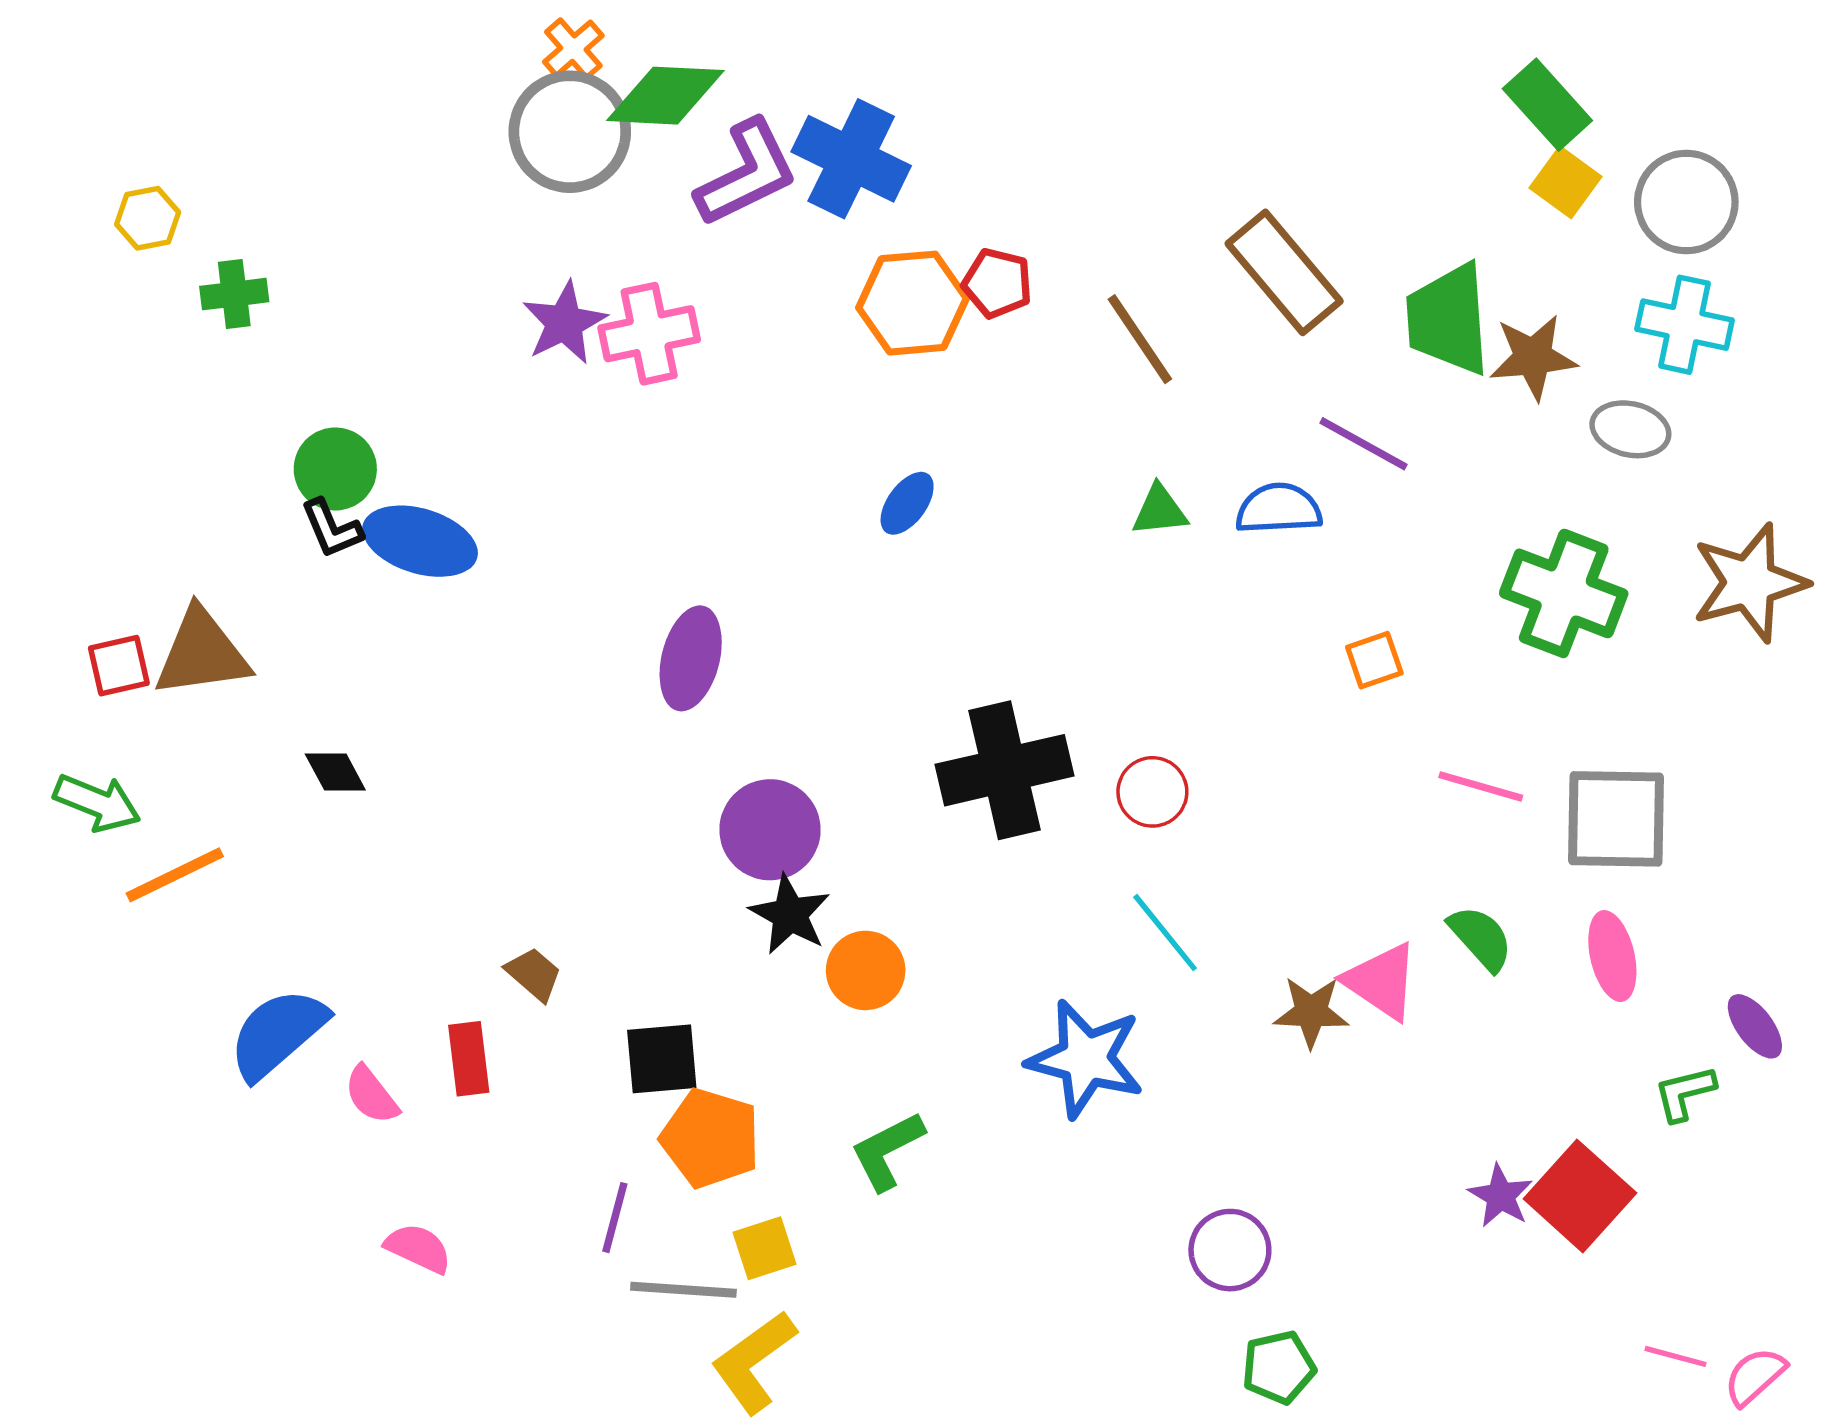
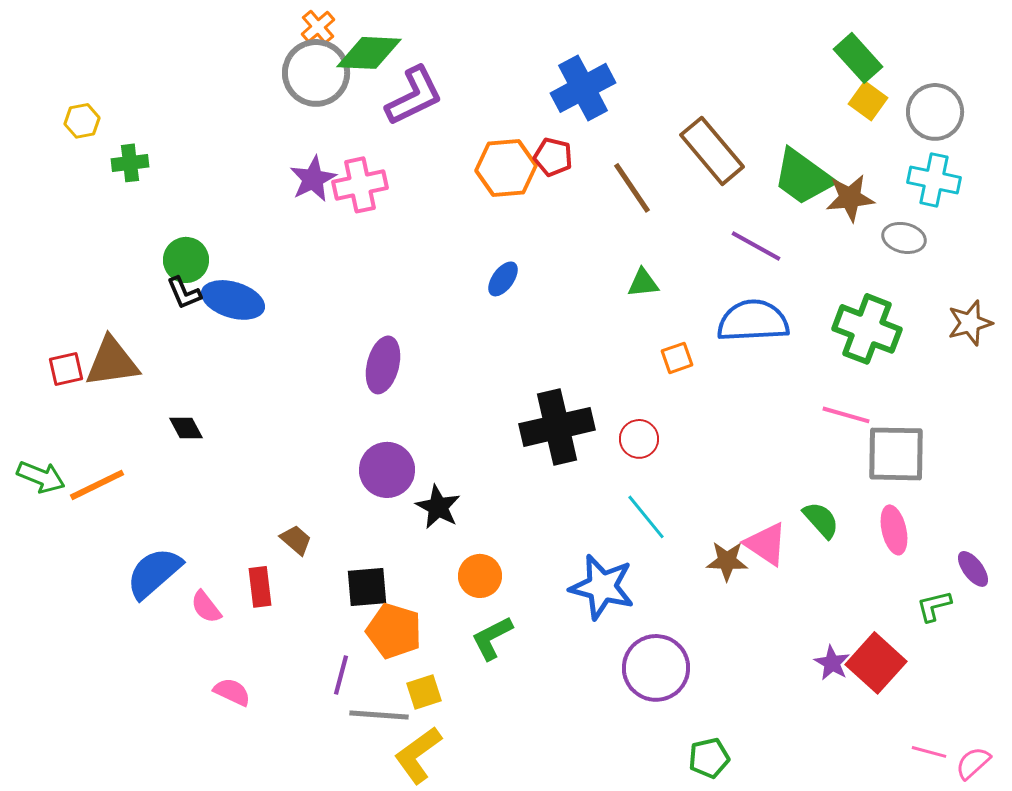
blue cross: (851, 159) -> (583, 88), moved, turned 36
green trapezoid: (1448, 319) -> (803, 177), turned -50
blue semicircle: (1279, 509) -> (753, 321), moved, size x1.5
brown star: (1749, 583) -> (970, 323), size x0.7
orange square: (1374, 660) -> (677, 358), moved
pink line: (1481, 786) -> (846, 415), moved
green arrow: (97, 803) -> (41, 477), moved
purple circle: (770, 830) -> (387, 470), moved
orange circle: (866, 970) -> (480, 576), moved
purple circle: (1230, 1250) -> (656, 668), moved, size x1.5

